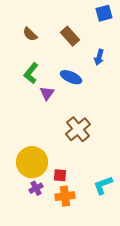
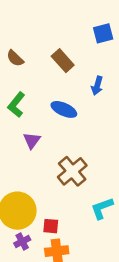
purple triangle: (47, 93) -> (32, 140), moved
cyan L-shape: (103, 185) -> (102, 208), moved

